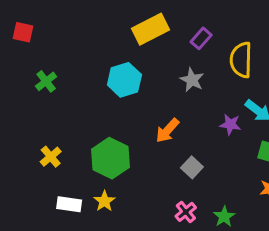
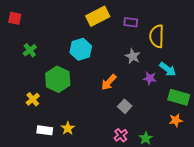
purple rectangle: (201, 38) -> (131, 22), turned 56
gray star: (192, 80) -> (133, 56), moved
green hexagon: (111, 158) -> (58, 79), moved

